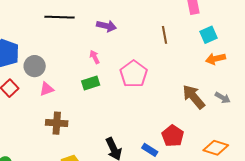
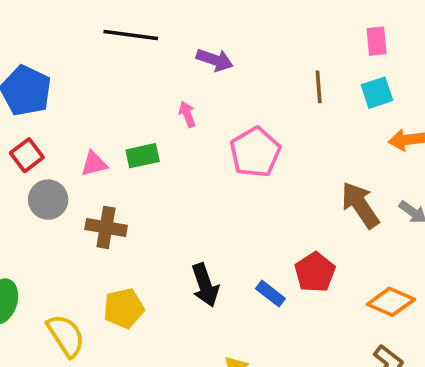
cyan square: (209, 35) -> (377, 93), moved
gray circle: (35, 66) -> (48, 200), moved
green rectangle: (91, 83) -> (143, 156), moved

